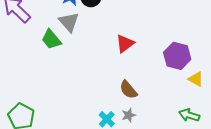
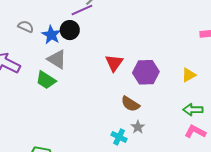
purple hexagon: (177, 56) -> (146, 72), moved
yellow triangle: (196, 79) -> (189, 75), turned -42

